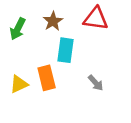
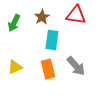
orange rectangle: (47, 78) -> (48, 69), moved
gray arrow: (96, 83) -> (76, 66), size x1.5

